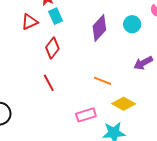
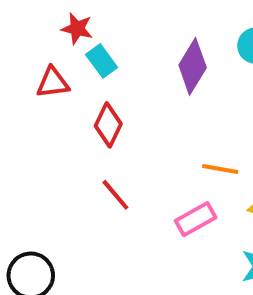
red triangle: (30, 22) -> (53, 83), turned 30
pink rectangle: (86, 115) -> (196, 219), moved

